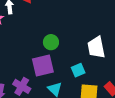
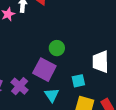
purple square: (43, 66) -> (44, 70), turned 30

